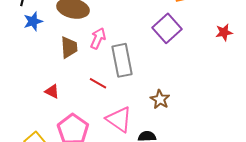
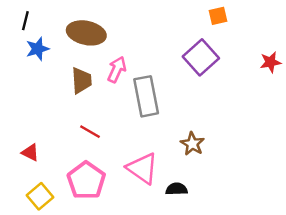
red line: (98, 83) -> (90, 132), moved
red triangle: (52, 91) -> (30, 152), moved

